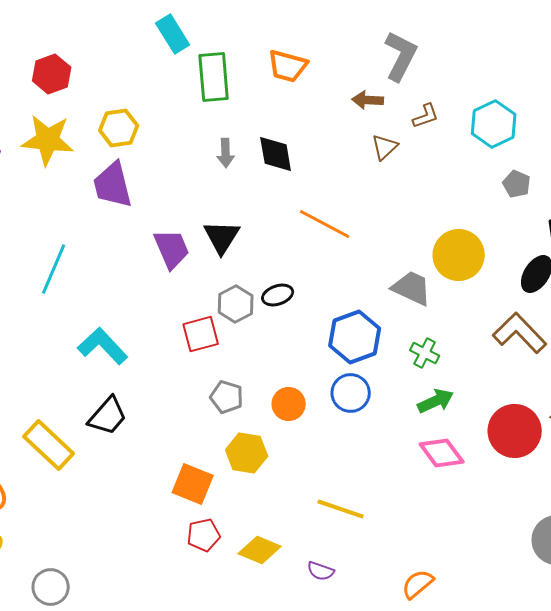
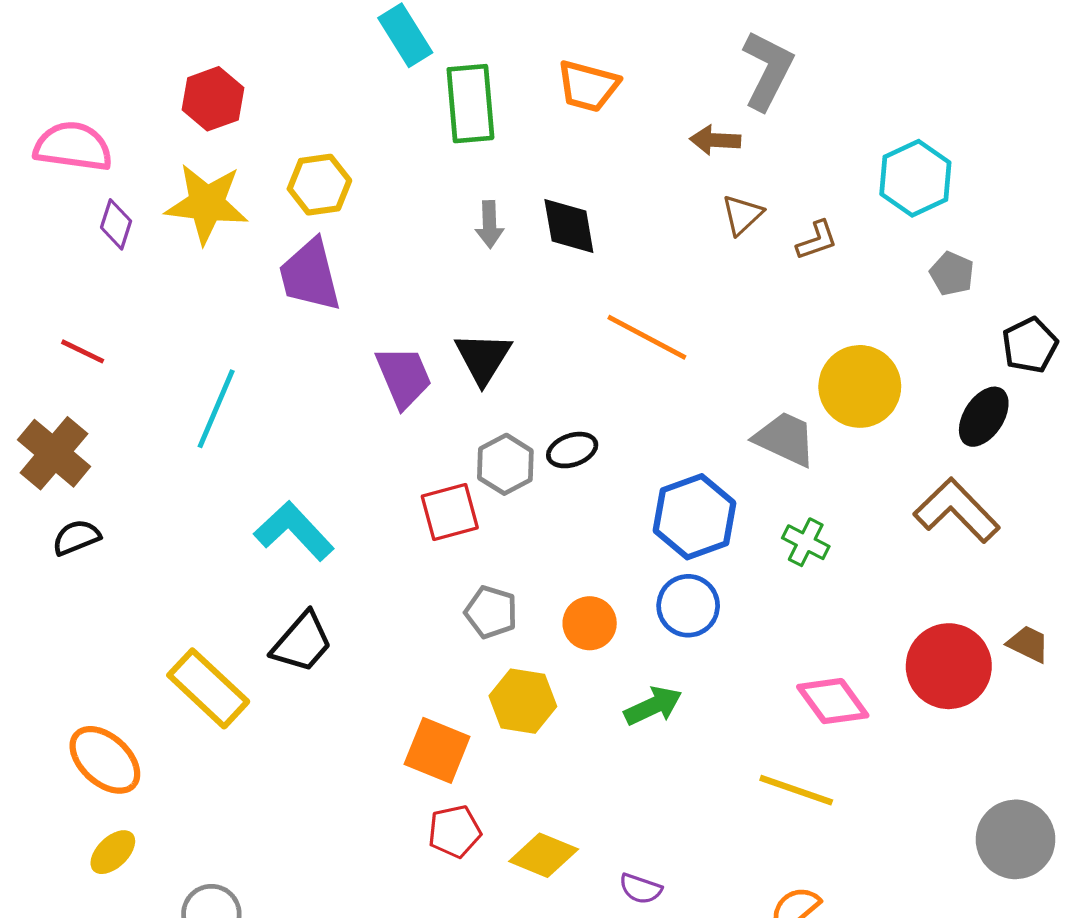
brown L-shape: (426, 116) -> (817, 240), moved
green arrow: (436, 401) -> (653, 706), moved
yellow line: (341, 509) -> (796, 790), moved

